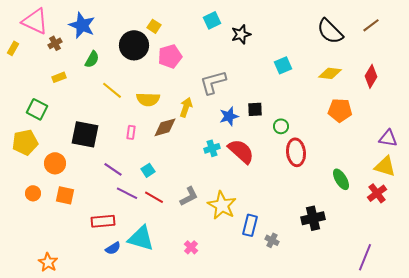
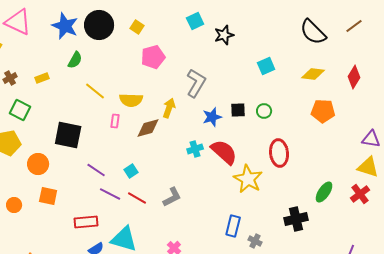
brown cross: (55, 43) -> (10, 78), moved
black circle: (134, 45) -> (99, 25), moved
gray L-shape: (213, 82) -> (196, 83), turned 136
green circle: (281, 126) -> (264, 111), moved
pink rectangle: (131, 132) -> (115, 121), moved
green ellipse: (341, 179) -> (324, 192), moved, turned 65
orange circle: (33, 193) -> (14, 205), moved
yellow star: (222, 205) -> (248, 179), moved

